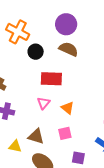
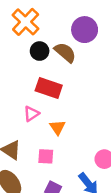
brown semicircle: (69, 49) -> (65, 52), moved

